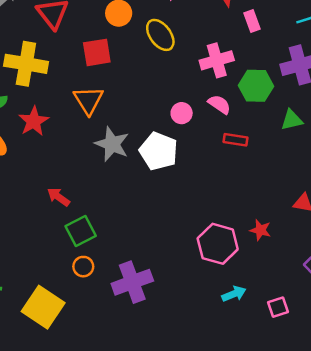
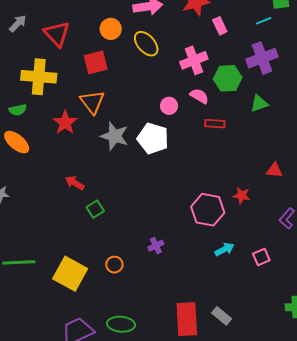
red star: (34, 121) -> (65, 123), moved
green square: (81, 231) -> (95, 209), size x0.7
orange circle: (83, 267) -> (114, 265), moved
purple cross: (132, 282) -> (156, 246), moved, size x0.5

